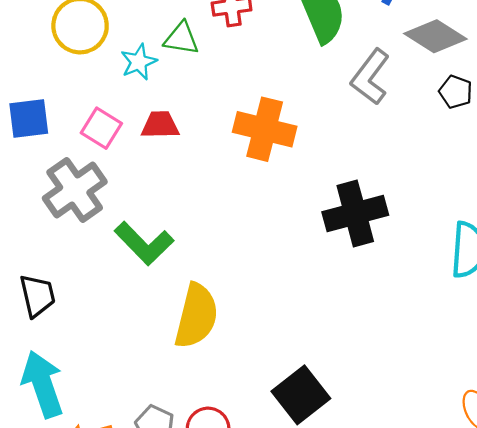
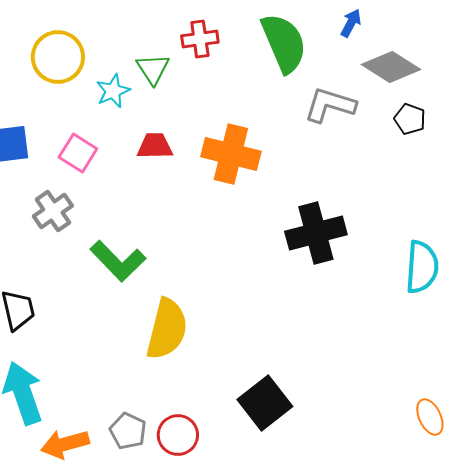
green triangle: (181, 38) -> (153, 69), turned 48
gray L-shape: (370, 77) -> (330, 105), turned 70
red trapezoid: (160, 125) -> (155, 146), moved
gray cross: (75, 190) -> (53, 211), size x0.7

